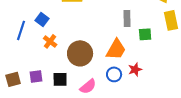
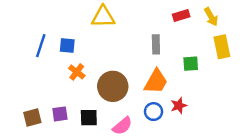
gray rectangle: (127, 18) -> (156, 44), moved
blue square: (42, 19) -> (67, 46), turned -32
blue line: (21, 30) -> (41, 46), moved

